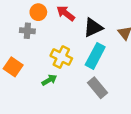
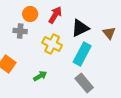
red arrow: (66, 13) -> (55, 15), turned 84
yellow cross: (61, 57) -> (52, 44), moved

